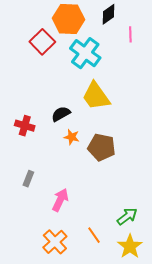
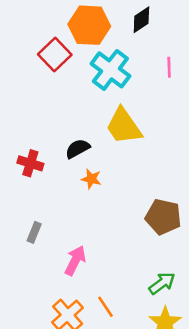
pink line: (130, 34) -> (169, 67), moved
brown pentagon: (102, 147) -> (163, 217), moved
orange line: (94, 235) -> (106, 307), moved

